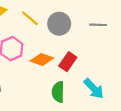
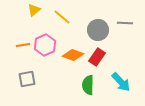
gray circle: (59, 24) -> (98, 30), moved

